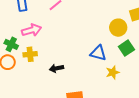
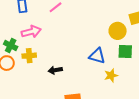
green square: (126, 48) -> (125, 51), turned 35

